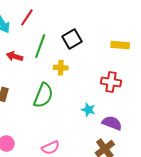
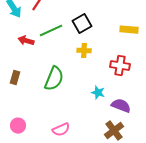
green line: (40, 46) -> (51, 31), turned 45
yellow cross: (61, 68) -> (84, 51), moved

